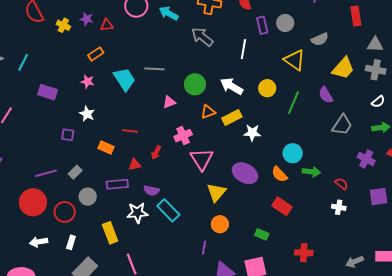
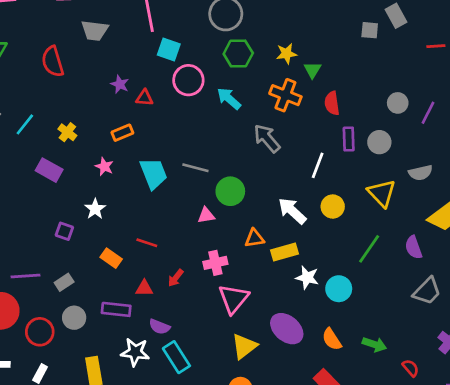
yellow cross: (63, 25) -> (67, 132), moved
green circle: (195, 84) -> (230, 191), moved
yellow circle: (267, 88) -> (333, 207), moved
cyan circle: (293, 153) -> (339, 289), moved

